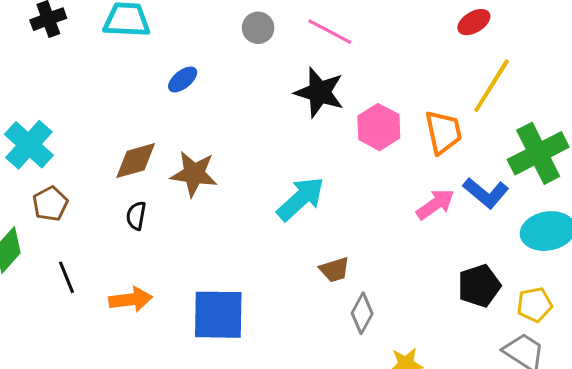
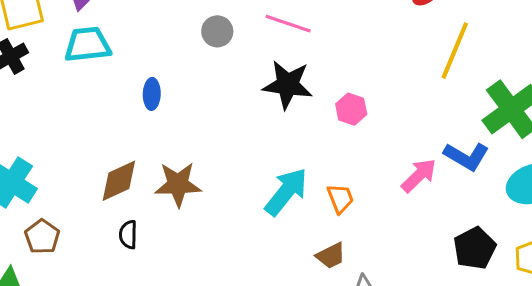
blue ellipse: (183, 79) -> (152, 94), turned -40
pink hexagon: (379, 127) -> (351, 109), size x0.7
orange trapezoid: (443, 132) -> (340, 198), moved, size x0.7

